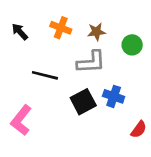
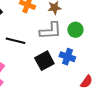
green circle: (132, 45) -> (75, 30), moved

